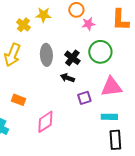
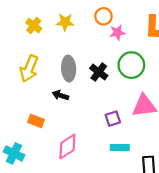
yellow cross: (23, 25) -> (34, 26), moved
black arrow: (67, 78) -> (60, 95), moved
cyan rectangle: (109, 117) -> (120, 148), moved

